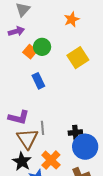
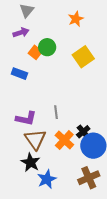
blue rectangle: (38, 81) -> (19, 74), moved, turned -42
gray line: (43, 128) -> (56, 112), moved
black cross: (75, 132) -> (83, 132), turned -32
orange cross: (51, 160) -> (64, 140), moved

